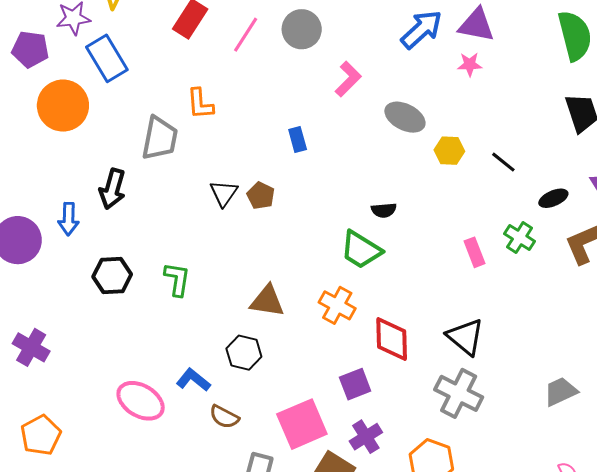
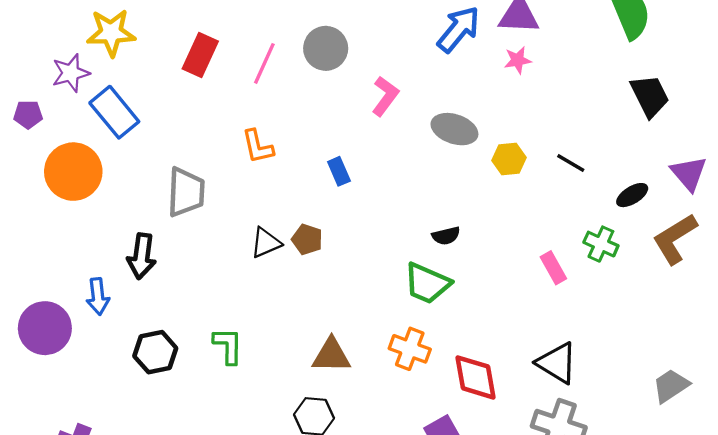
purple pentagon: (30, 49) -> (28, 114), size x0.7
orange L-shape: (200, 104) -> (258, 147), moved
black triangle: (224, 193) -> (266, 243), turned 40
gray trapezoid: (561, 391) -> (671, 386), moved

